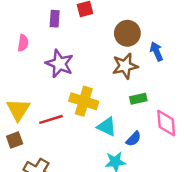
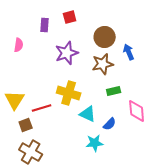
purple star: (59, 64) -> (67, 53), moved, turned 30
brown square: (15, 140) -> (26, 125), moved

